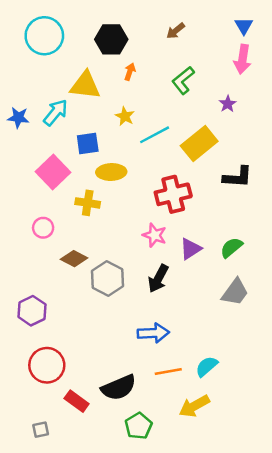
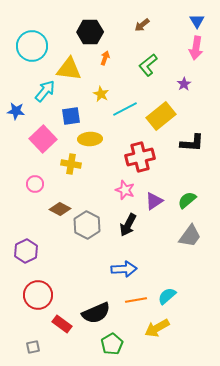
cyan circle: (44, 36) -> (32, 46), moved
blue star: (18, 118) -> (16, 111), moved

